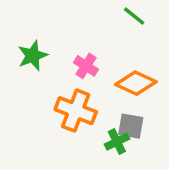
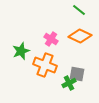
green star: (33, 56) -> (21, 51), moved
orange diamond: (136, 83) -> (80, 36), moved

